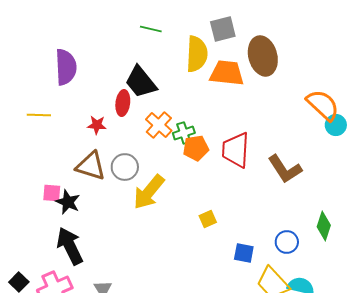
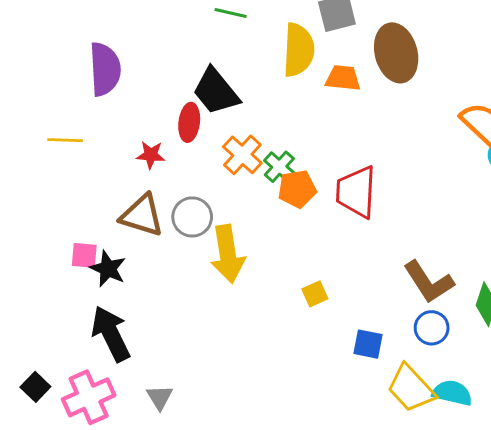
orange trapezoid: (227, 73) -> (343, 78), size x0.7
green cross: (184, 133) -> (279, 167), turned -30
brown L-shape: (285, 169) -> (429, 282), moved
yellow arrow: (149, 192) -> (228, 254), turned -48

